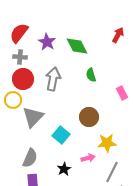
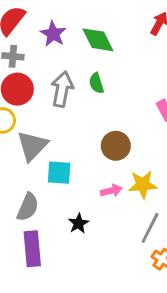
green semicircle: (91, 75) -> (96, 83), moved
cyan square: (61, 135) -> (59, 173), moved, turned -36
pink arrow: (88, 158) -> (111, 191), moved

